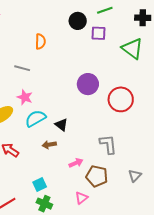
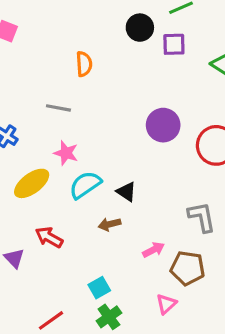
green cross: (44, 204) -> (109, 317), turned 35

